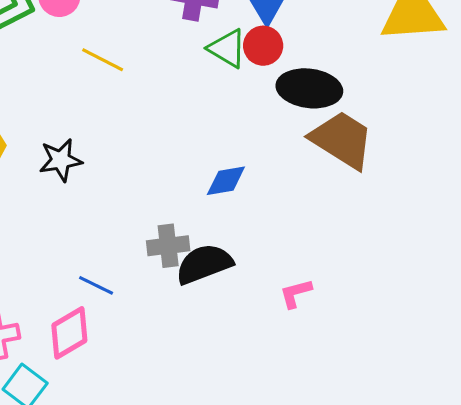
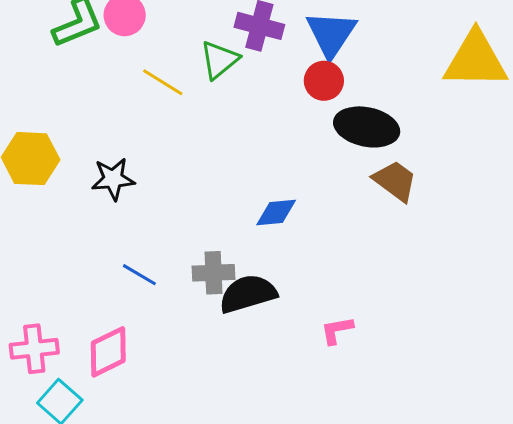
green triangle: (227, 48) -> (219, 60), moved, turned 45
brown trapezoid: (342, 140) -> (395, 181), size x0.7
blue line: (96, 285) -> (139, 275), moved

